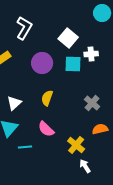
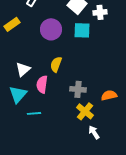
white cross: (91, 54) -> (100, 12), moved
gray cross: (92, 103) -> (78, 89), moved, turned -35
pink semicircle: (46, 129) -> (42, 84), moved, turned 54

